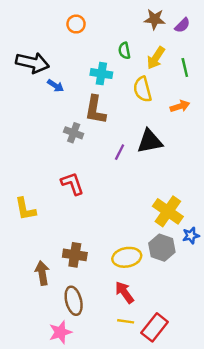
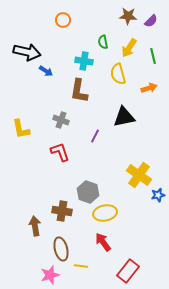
gray cross: (74, 133) -> (61, 120), moved
purple line: (120, 152) -> (95, 136), moved
yellow L-shape: (25, 209) -> (21, 129), moved
gray hexagon: (162, 248) -> (88, 192), moved
yellow line: (126, 321) -> (81, 266), moved

